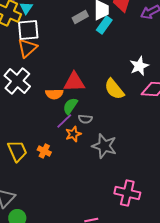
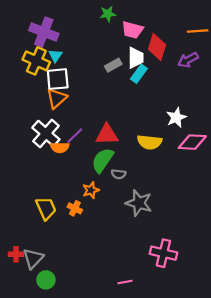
yellow semicircle: (114, 89) -> (150, 142), turned -45
orange semicircle: (54, 94) -> (60, 147), moved
green semicircle: (70, 106) -> (103, 160), size x1.4
purple line: (64, 121) -> (75, 136), moved
orange star: (73, 134) -> (91, 190), moved

